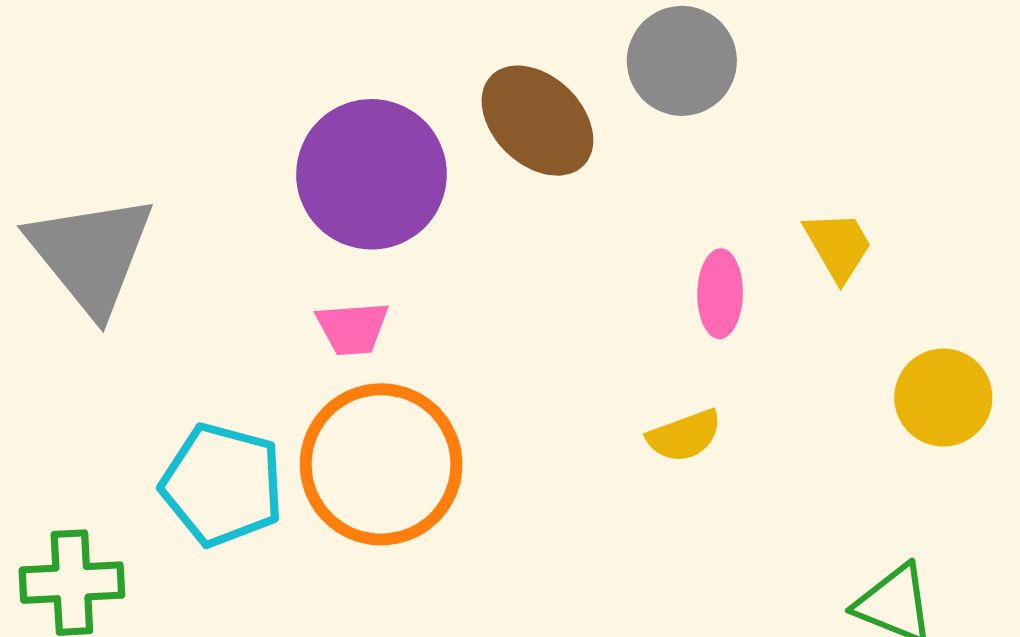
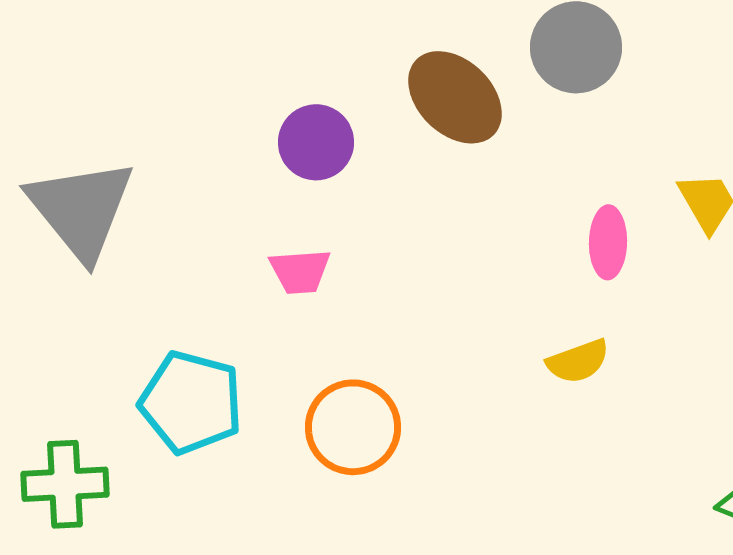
purple circle: (372, 174) -> (316, 142), size x0.6
orange circle: (381, 464) -> (353, 427), moved, size x0.7

